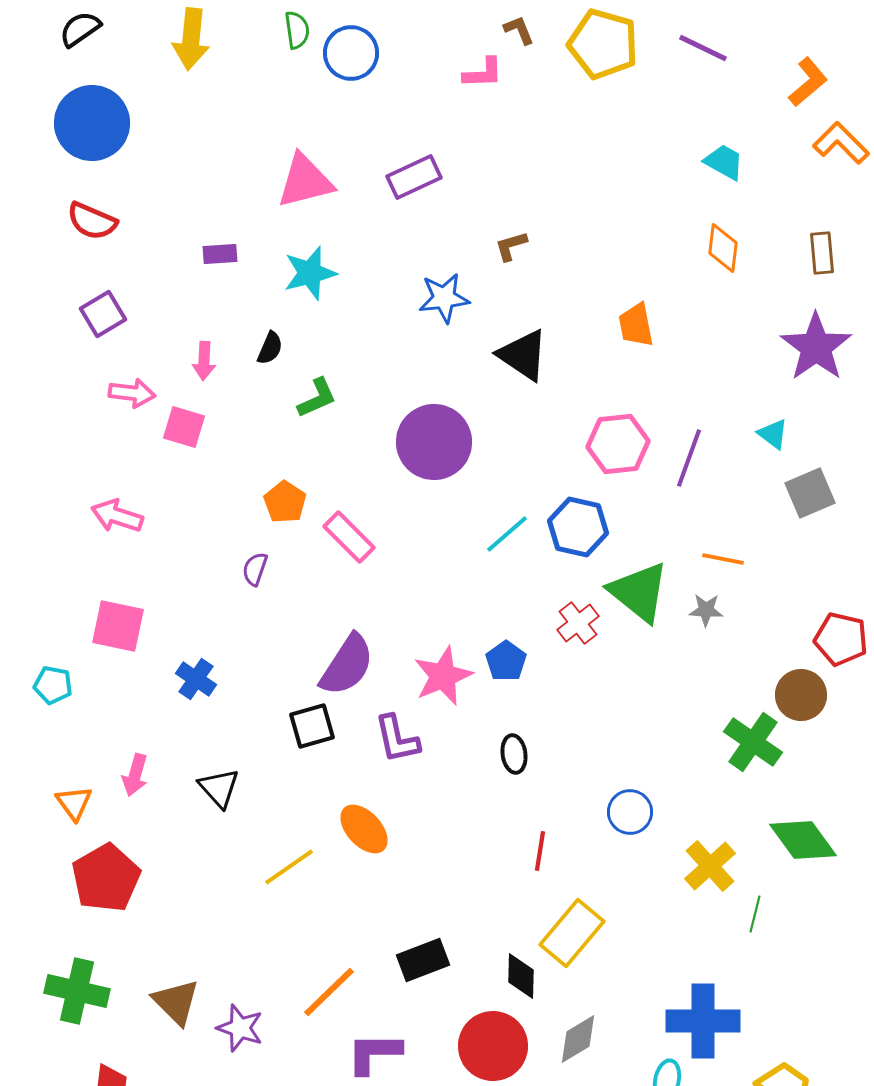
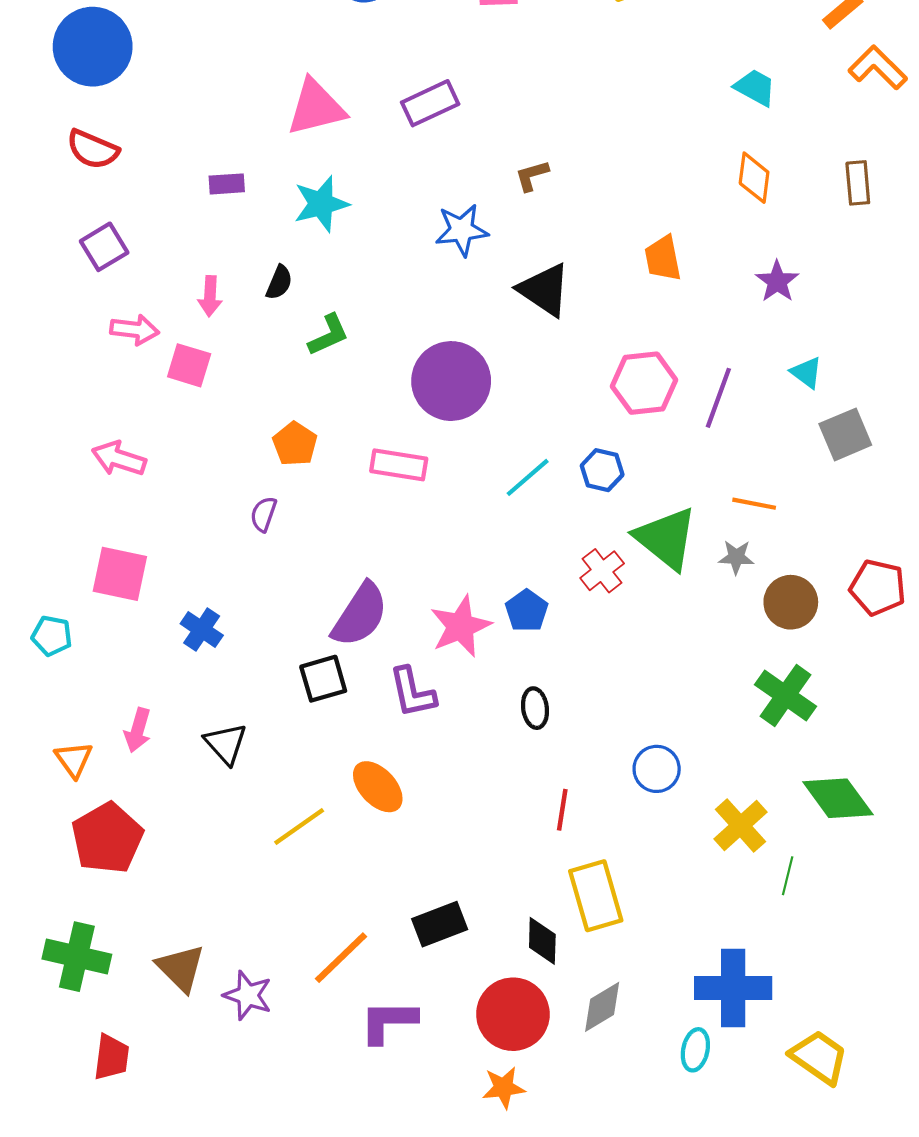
purple star: (816, 347) -> (777, 281), moved, size x0.6
blue hexagon: (578, 527) -> (602, 470), size x0.7
pink rectangle: (349, 537) -> (399, 465), moved, turned -36
brown circle: (801, 695) -> (791, 602), moved
yellow rectangle: (572, 933) -> (596, 896), turned -56

